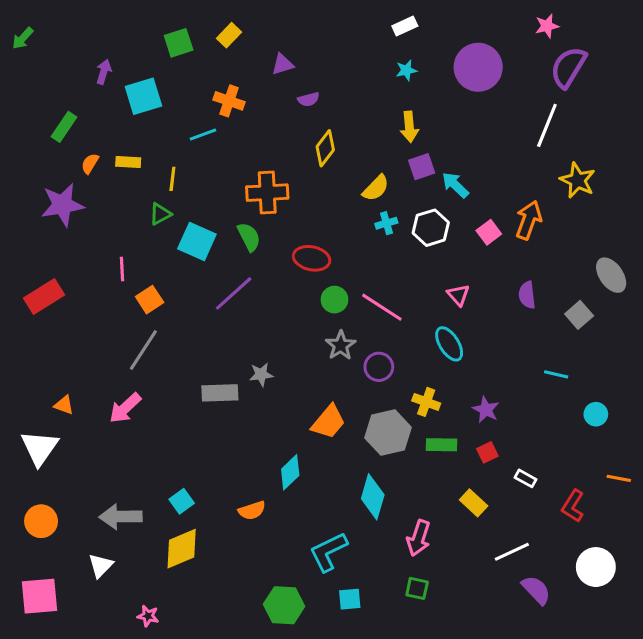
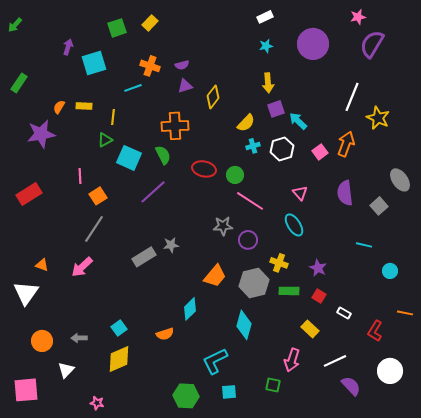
purple triangle: (283, 64) -> (185, 86), moved
purple semicircle: (309, 99) -> (182, 65), moved
white line: (547, 125) -> (352, 97), moved
green rectangle: (64, 127) -> (19, 83), moved
purple semicircle: (527, 295) -> (345, 193), size x1.4
green circle: (334, 300) -> (235, 175), moved
gray star: (341, 345) -> (223, 226), turned 30
gray rectangle: (220, 393) -> (144, 257), turned -30
red square: (487, 452) -> (319, 296), turned -32
gray arrow: (121, 517) -> (79, 338), size x0.6
orange circle: (41, 521) -> (42, 341), moved
pink arrow: (419, 538) -> (292, 360), moved

